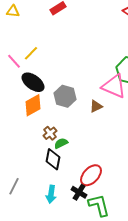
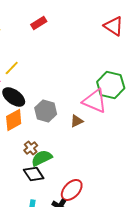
green semicircle: (61, 143) -> (42, 158), size x1.5
black diamond: (53, 159) -> (34, 174), turned -45

